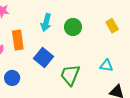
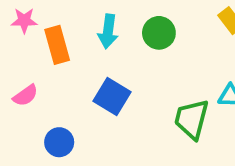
orange rectangle: (18, 40) -> (57, 45), moved
green trapezoid: (70, 75) -> (192, 119), moved

